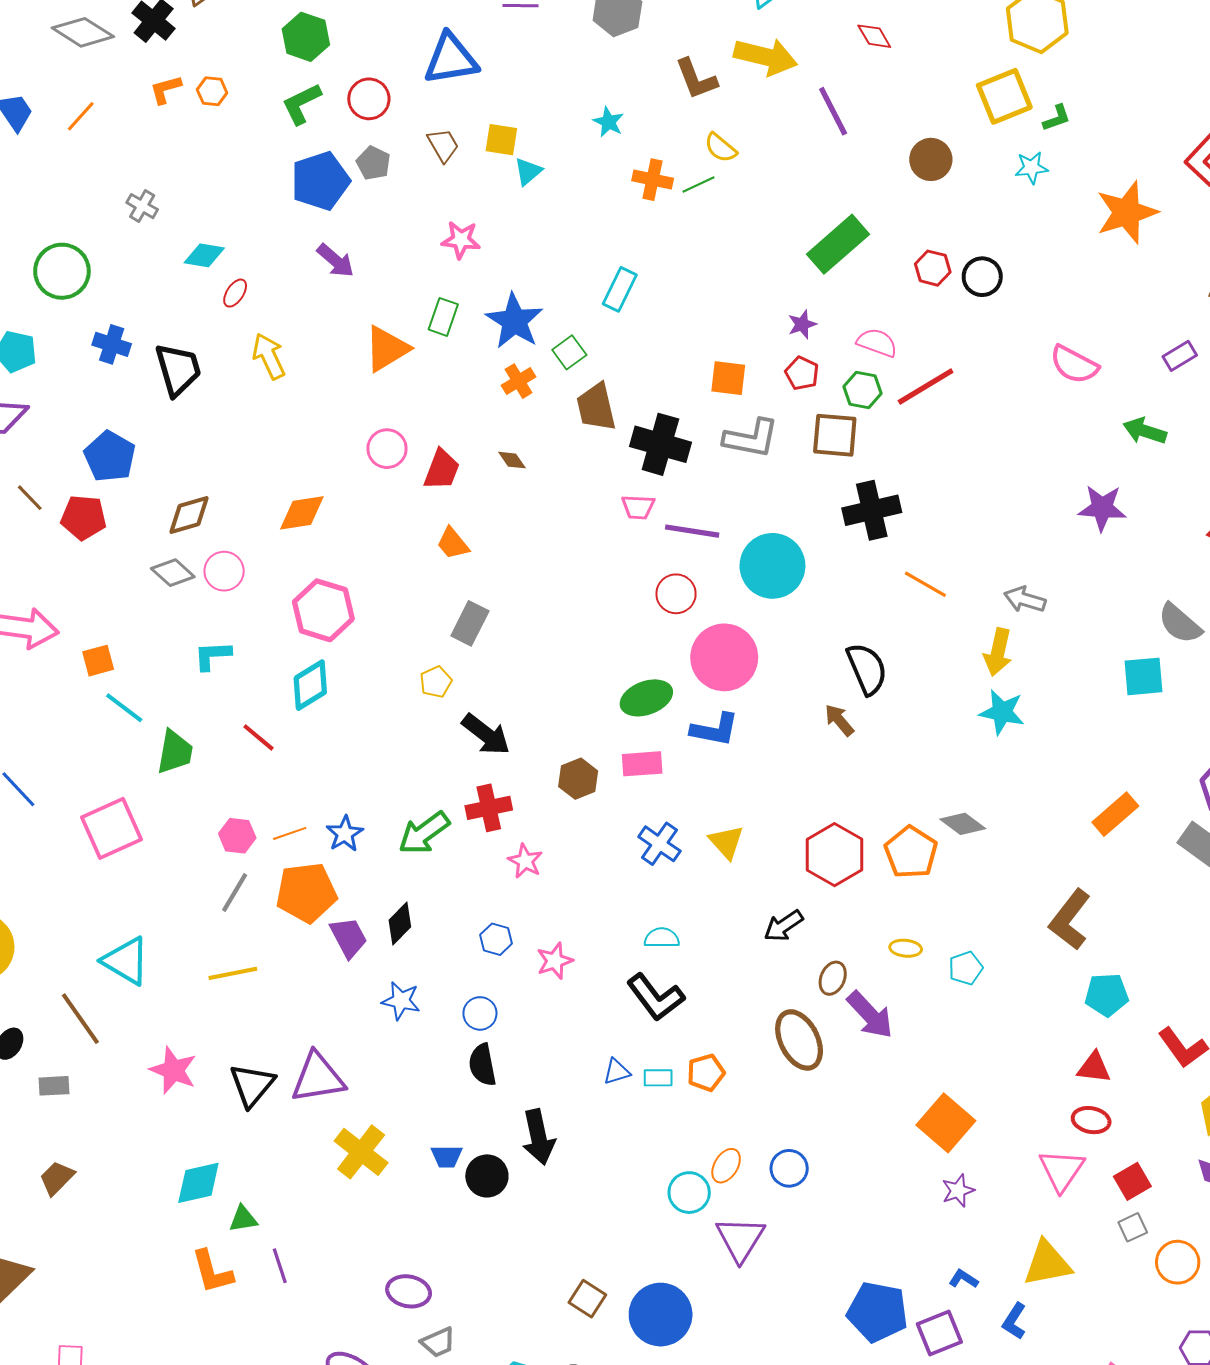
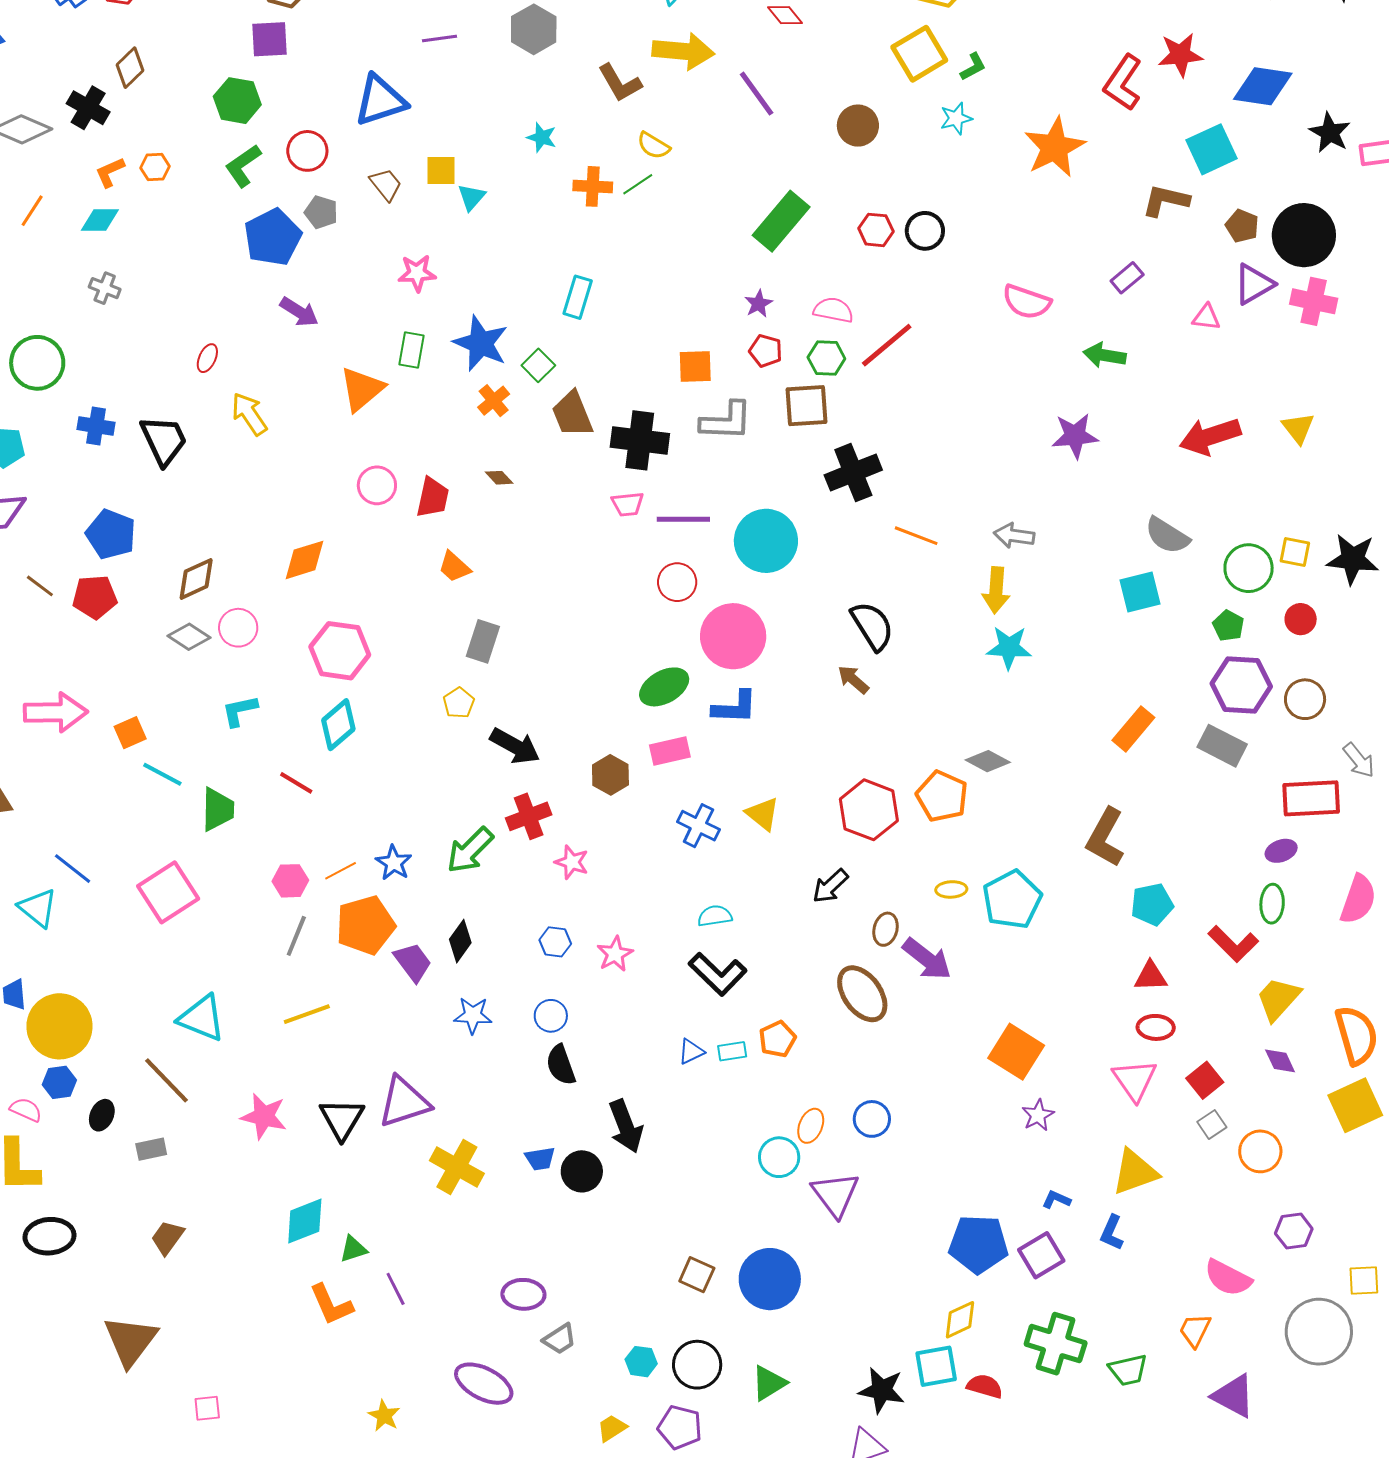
cyan diamond: (204, 255) -> (100, 220), moved
cyan pentagon: (966, 968) -> (1012, 900), size x1.8

